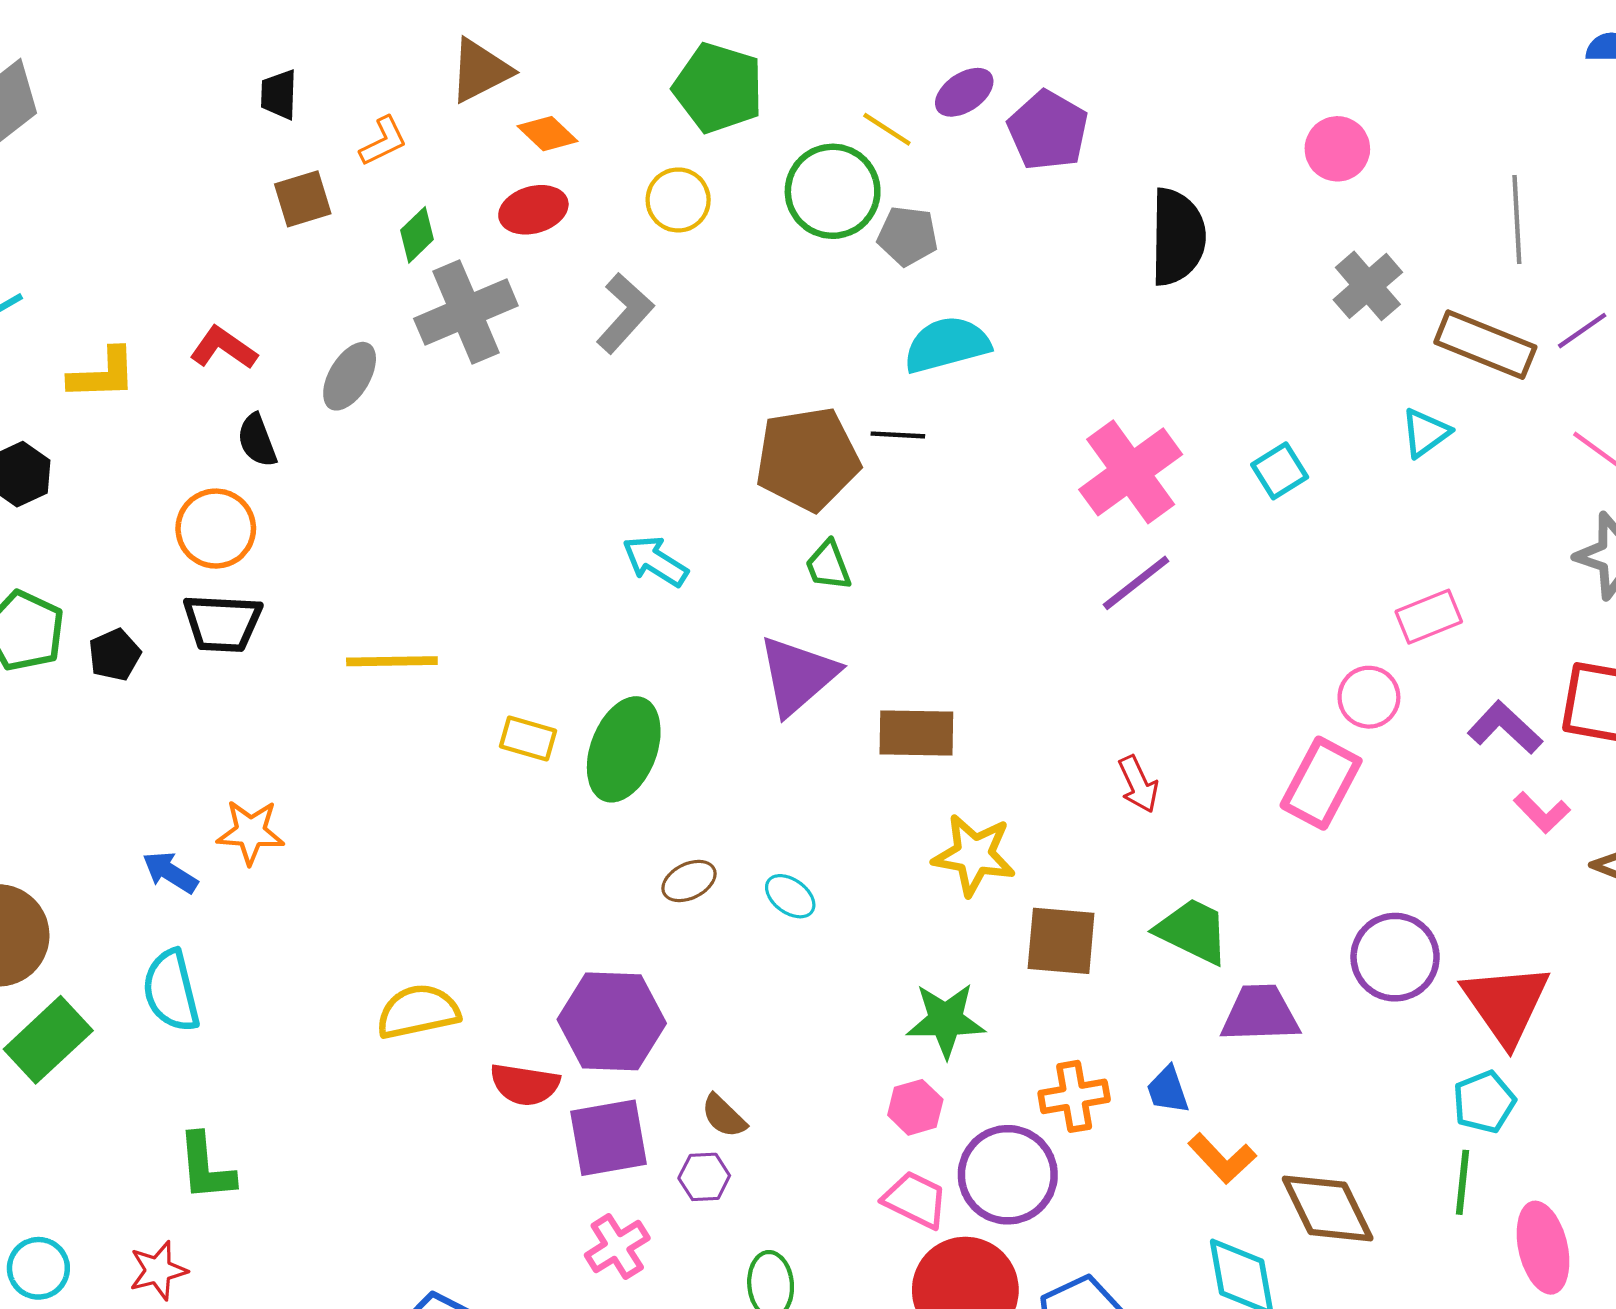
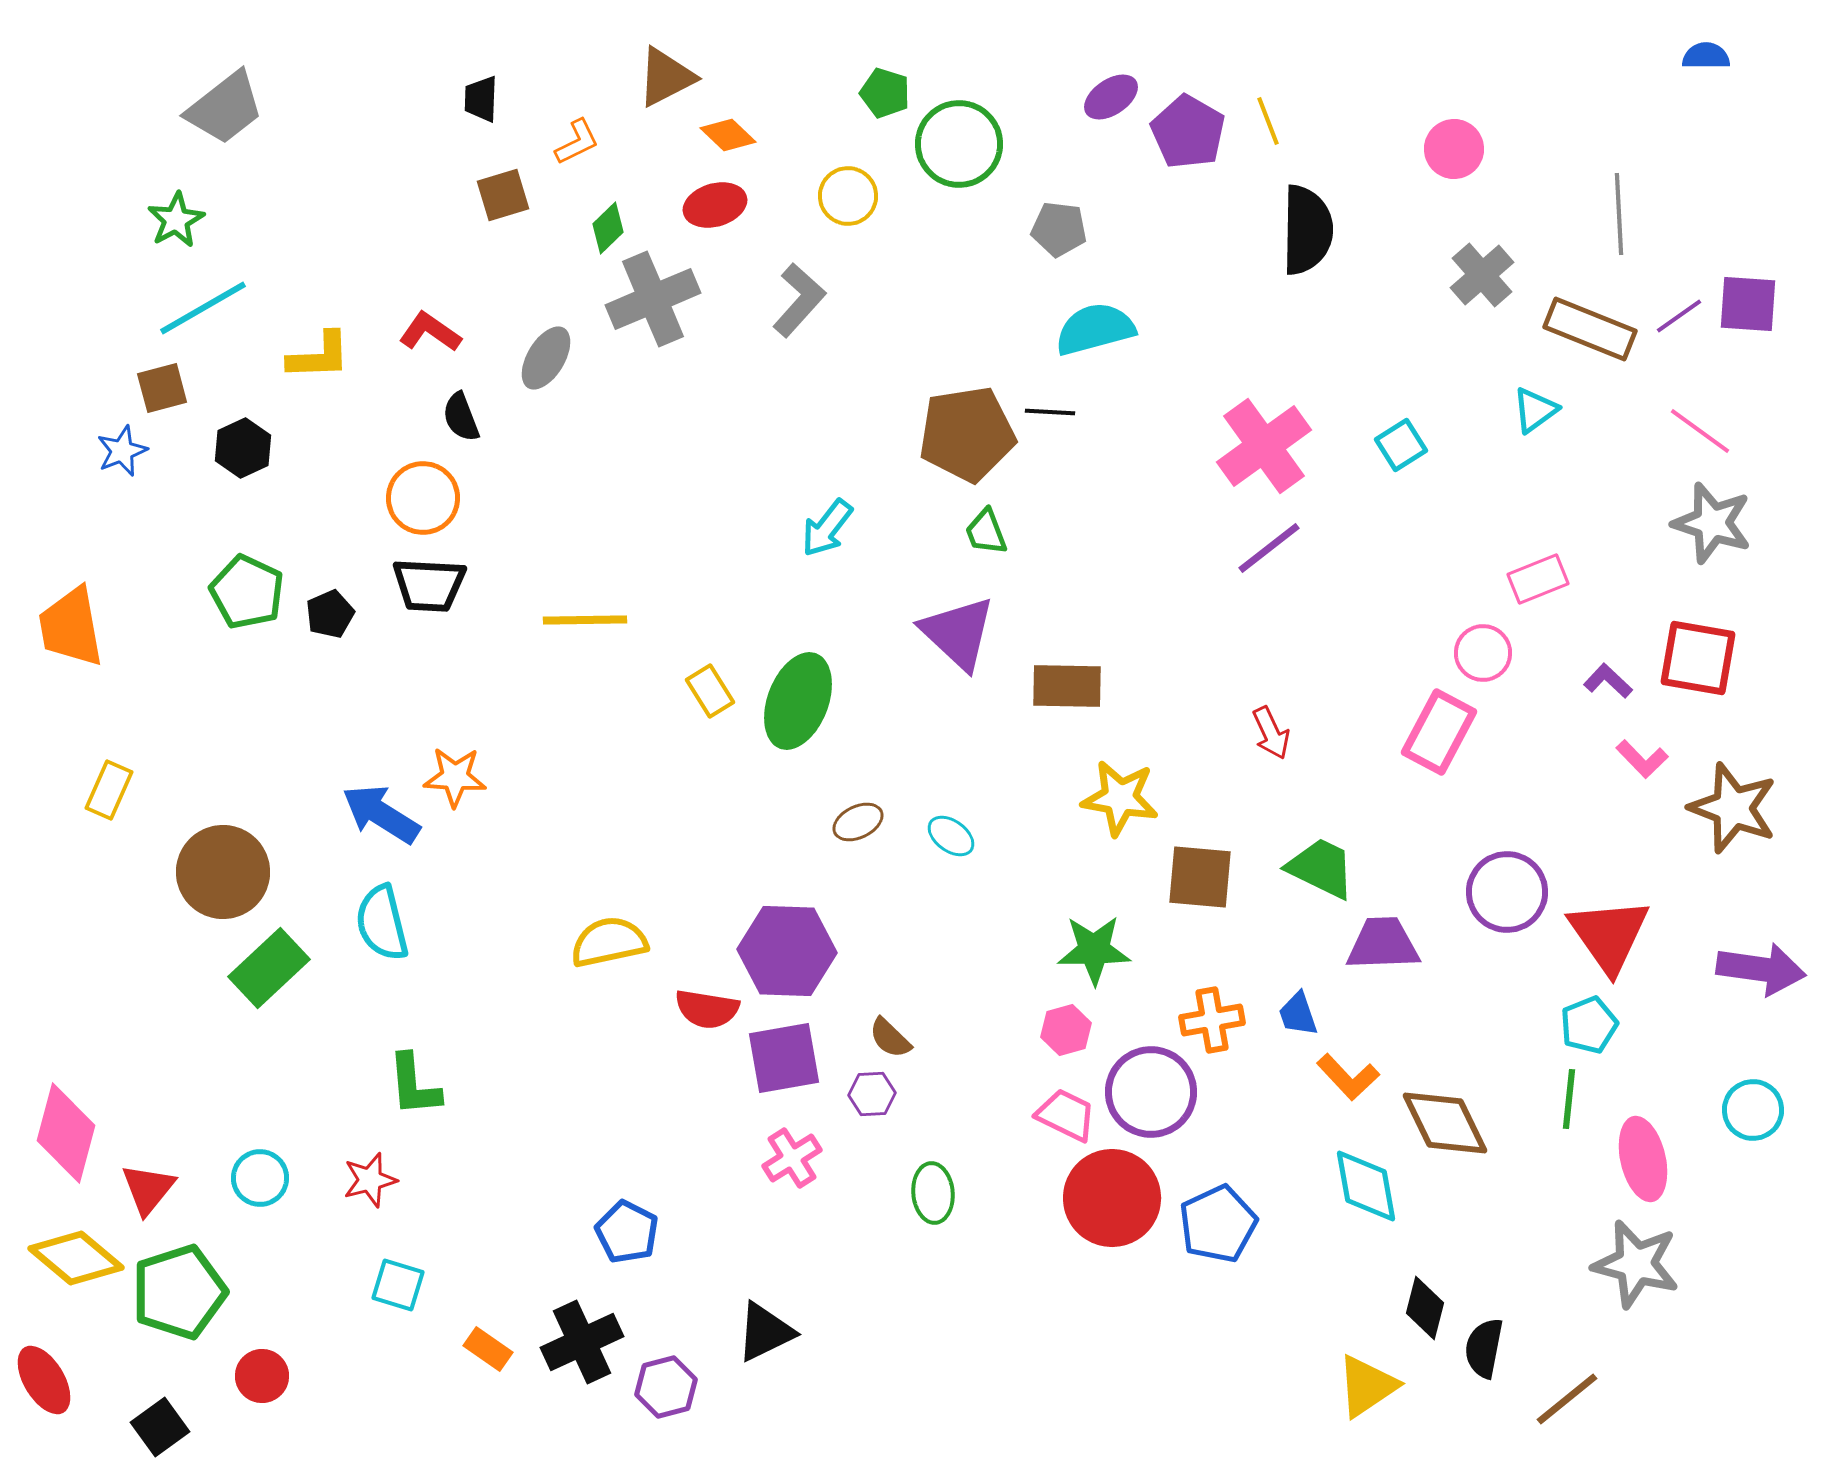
green pentagon: (718, 88) -> (885, 93), size x0.6
yellow line: (887, 129) -> (1268, 121), moved, turned 36
green circle: (833, 191) -> (959, 144), moved
cyan arrow: (655, 561) -> (827, 528), turned -84
purple triangle: (798, 675) -> (958, 633), turned -36
purple L-shape: (1505, 728) -> (1608, 681), size x0.7
yellow rectangle: (528, 738) -> (710, 691), turned 42
blue arrow: (170, 872) -> (381, 814), size x1.5

